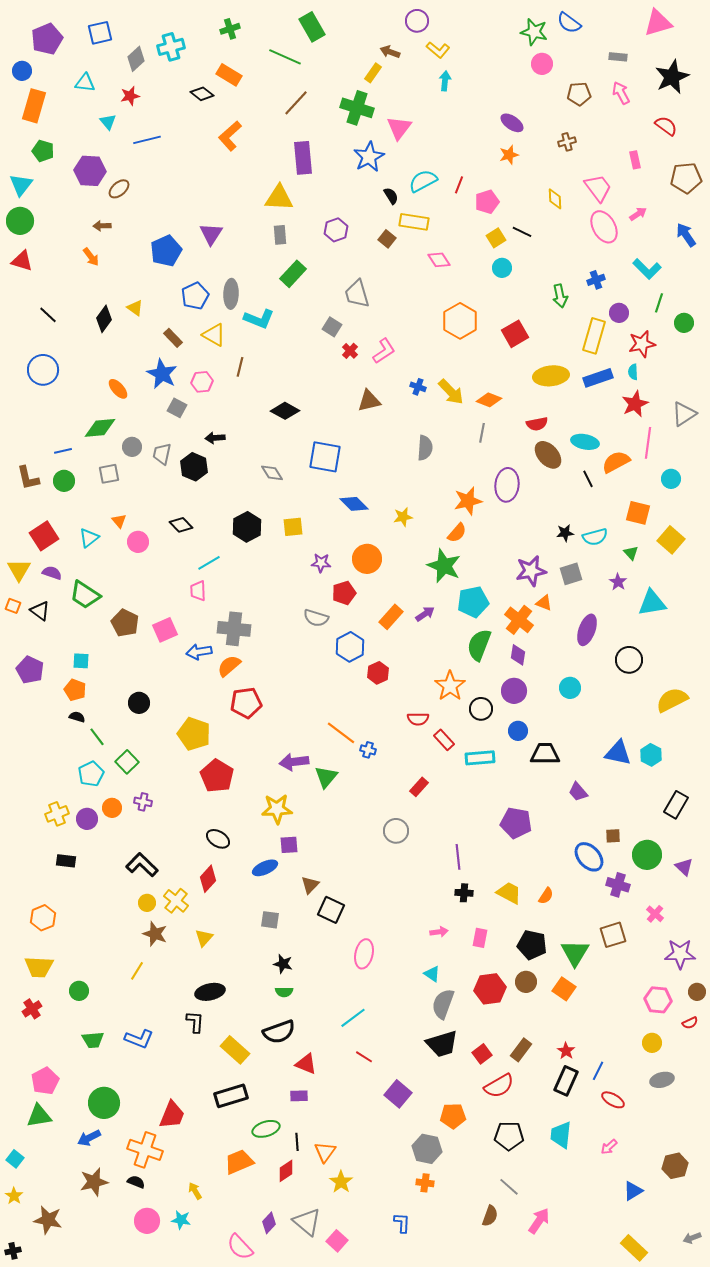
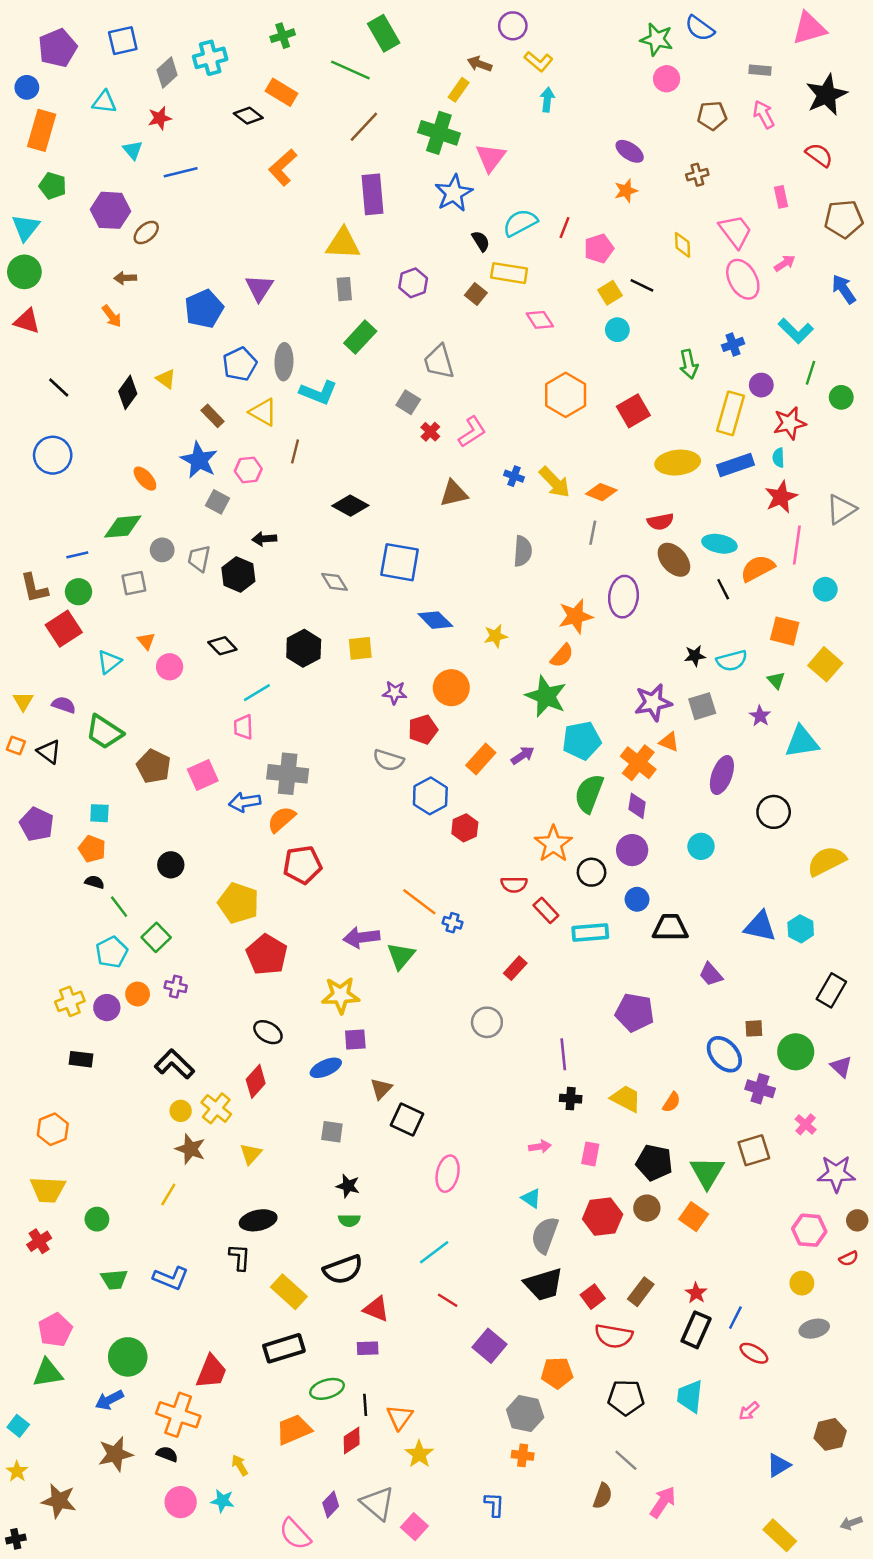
red square: (44, 536) -> (64, 629), moved
yellow triangle: (19, 570) -> (23, 701), size x0.7
red semicircle: (499, 1086) -> (614, 1336), turned 40

